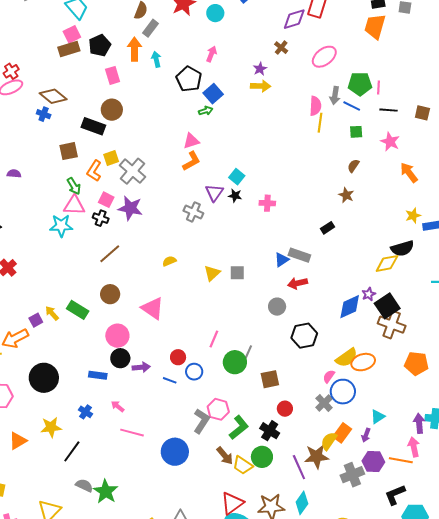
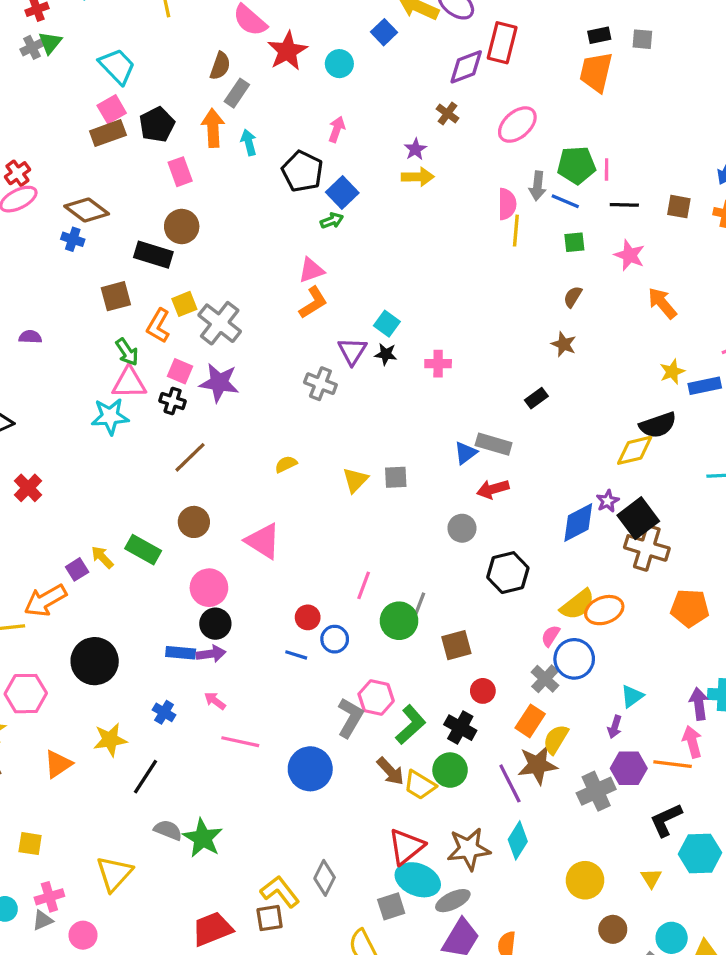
purple arrow: (141, 367) -> (211, 654), moved
orange rectangle: (342, 433) -> (530, 721), moved

